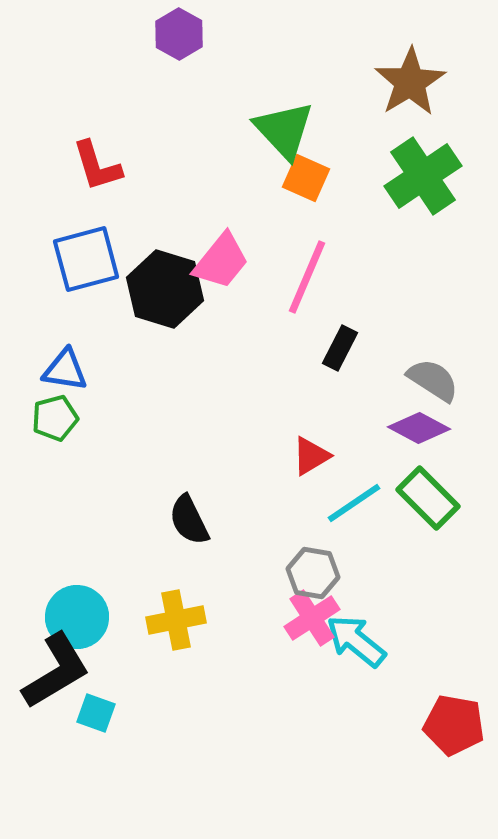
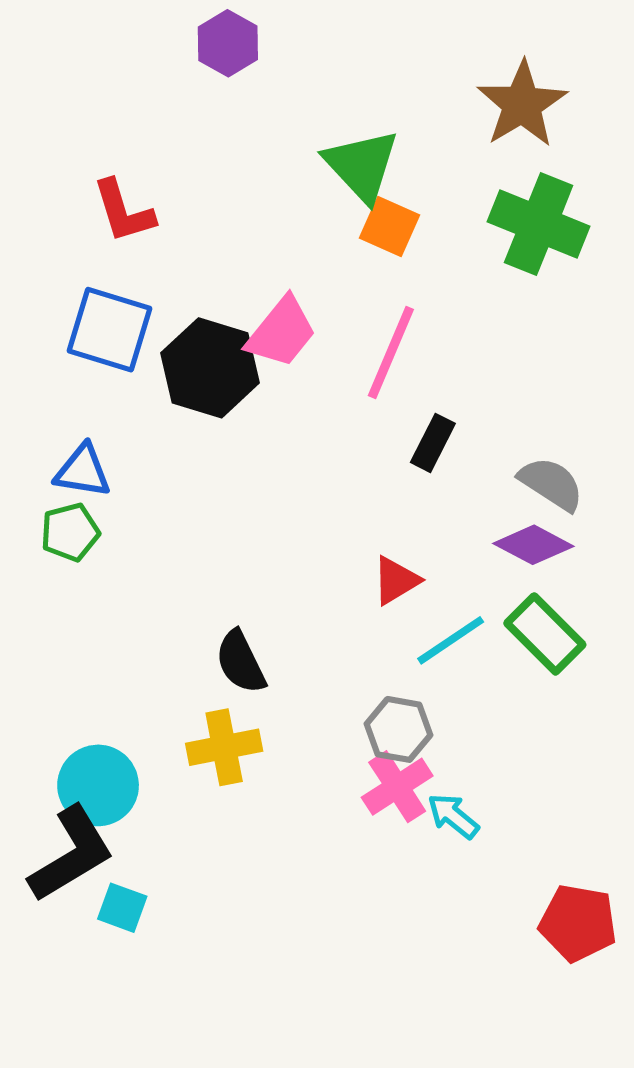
green cross: (423, 176) -> (539, 224), turned -34
blue square: (86, 259) -> (109, 330), turned 32
yellow cross: (176, 620) -> (224, 747), moved
cyan arrow: (356, 641) -> (453, 816), size x0.7

